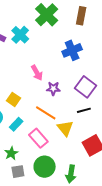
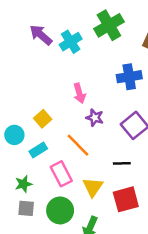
black line: (84, 110) -> (122, 163), moved
yellow triangle: (65, 128) -> (93, 187), moved

